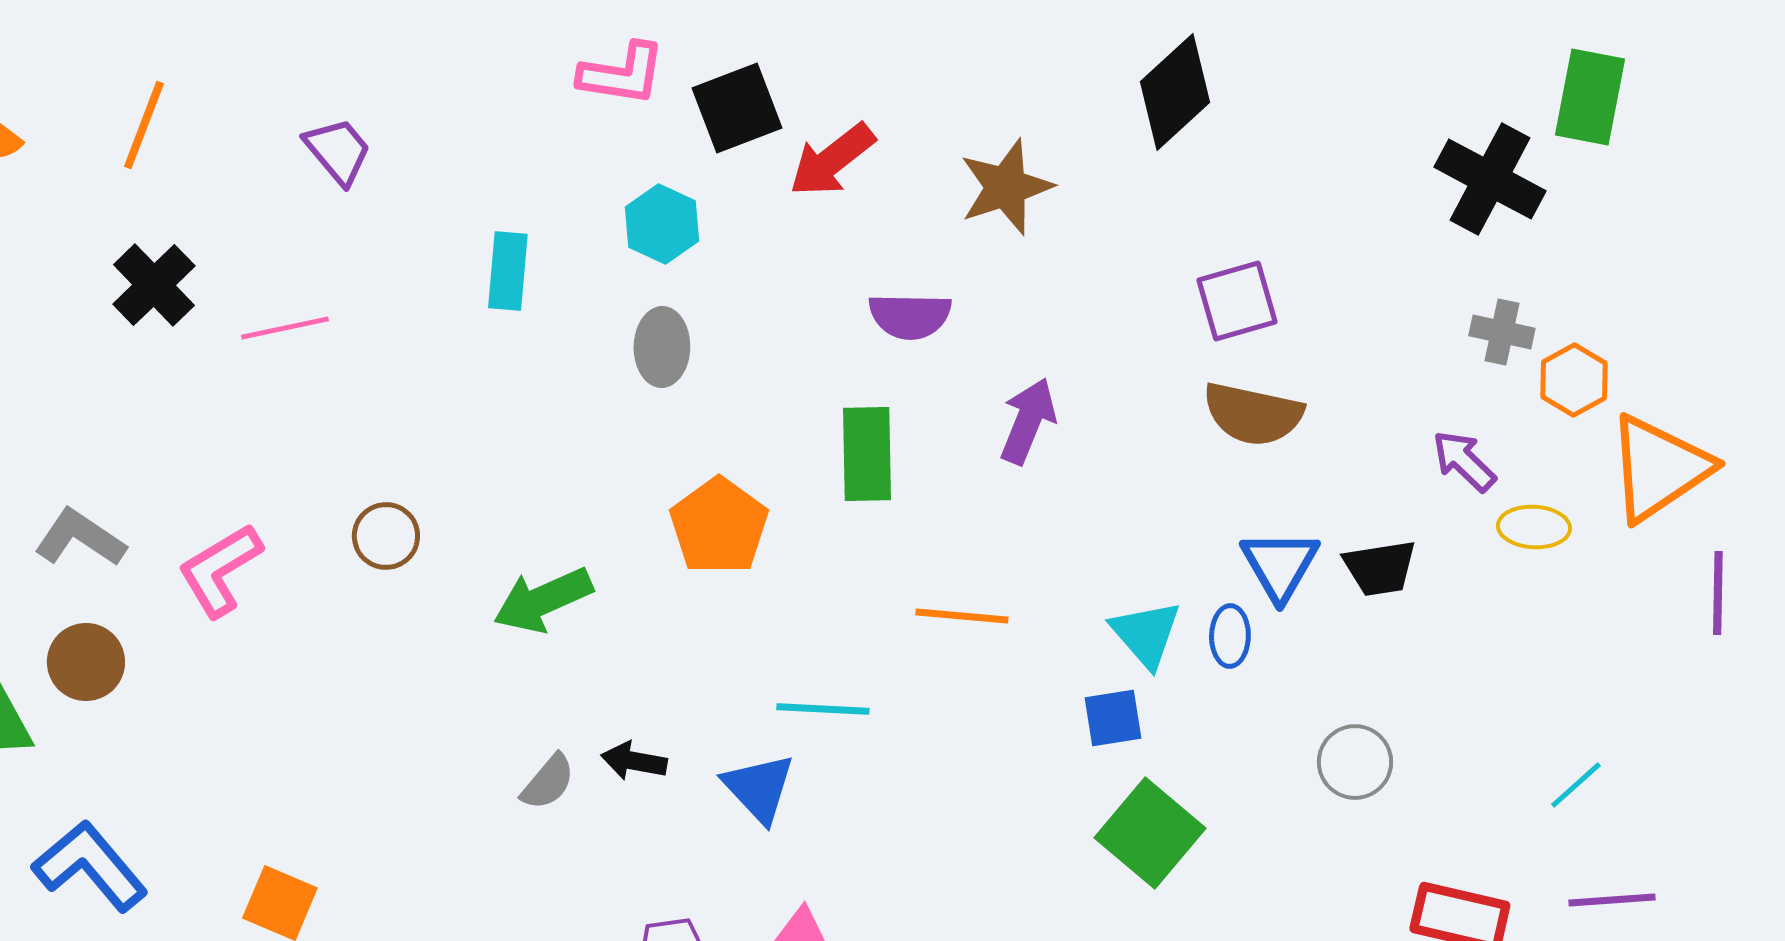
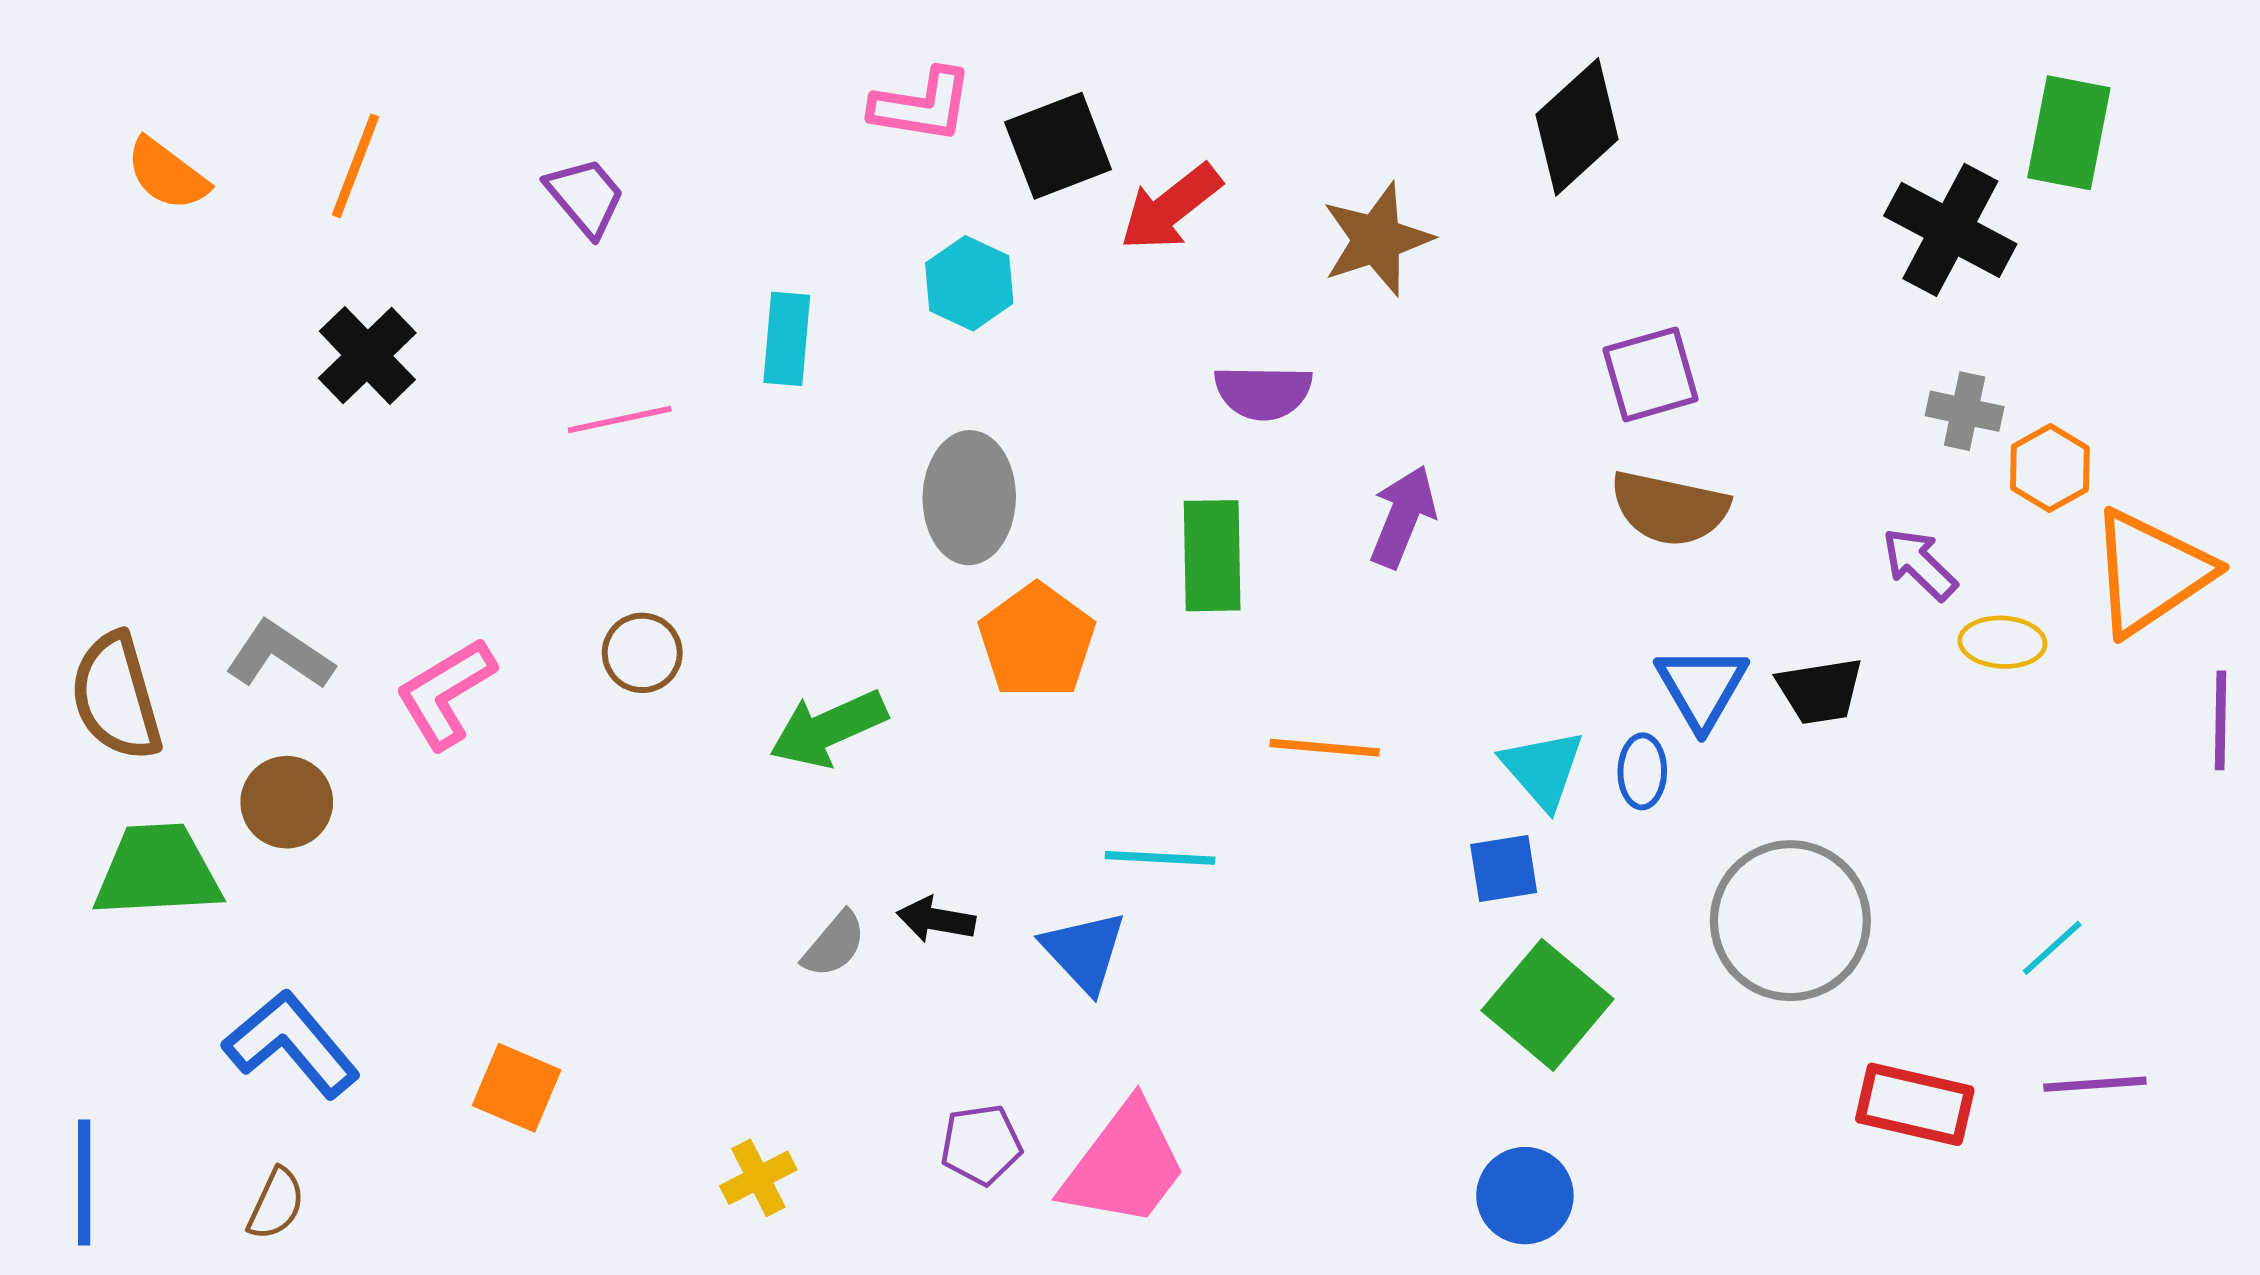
pink line: (285, 328) -> (620, 419), moved
gray ellipse: (662, 347) -> (969, 498), moved, size x1.4
gray circle: (1355, 762) -> (1790, 921), size x1.8

